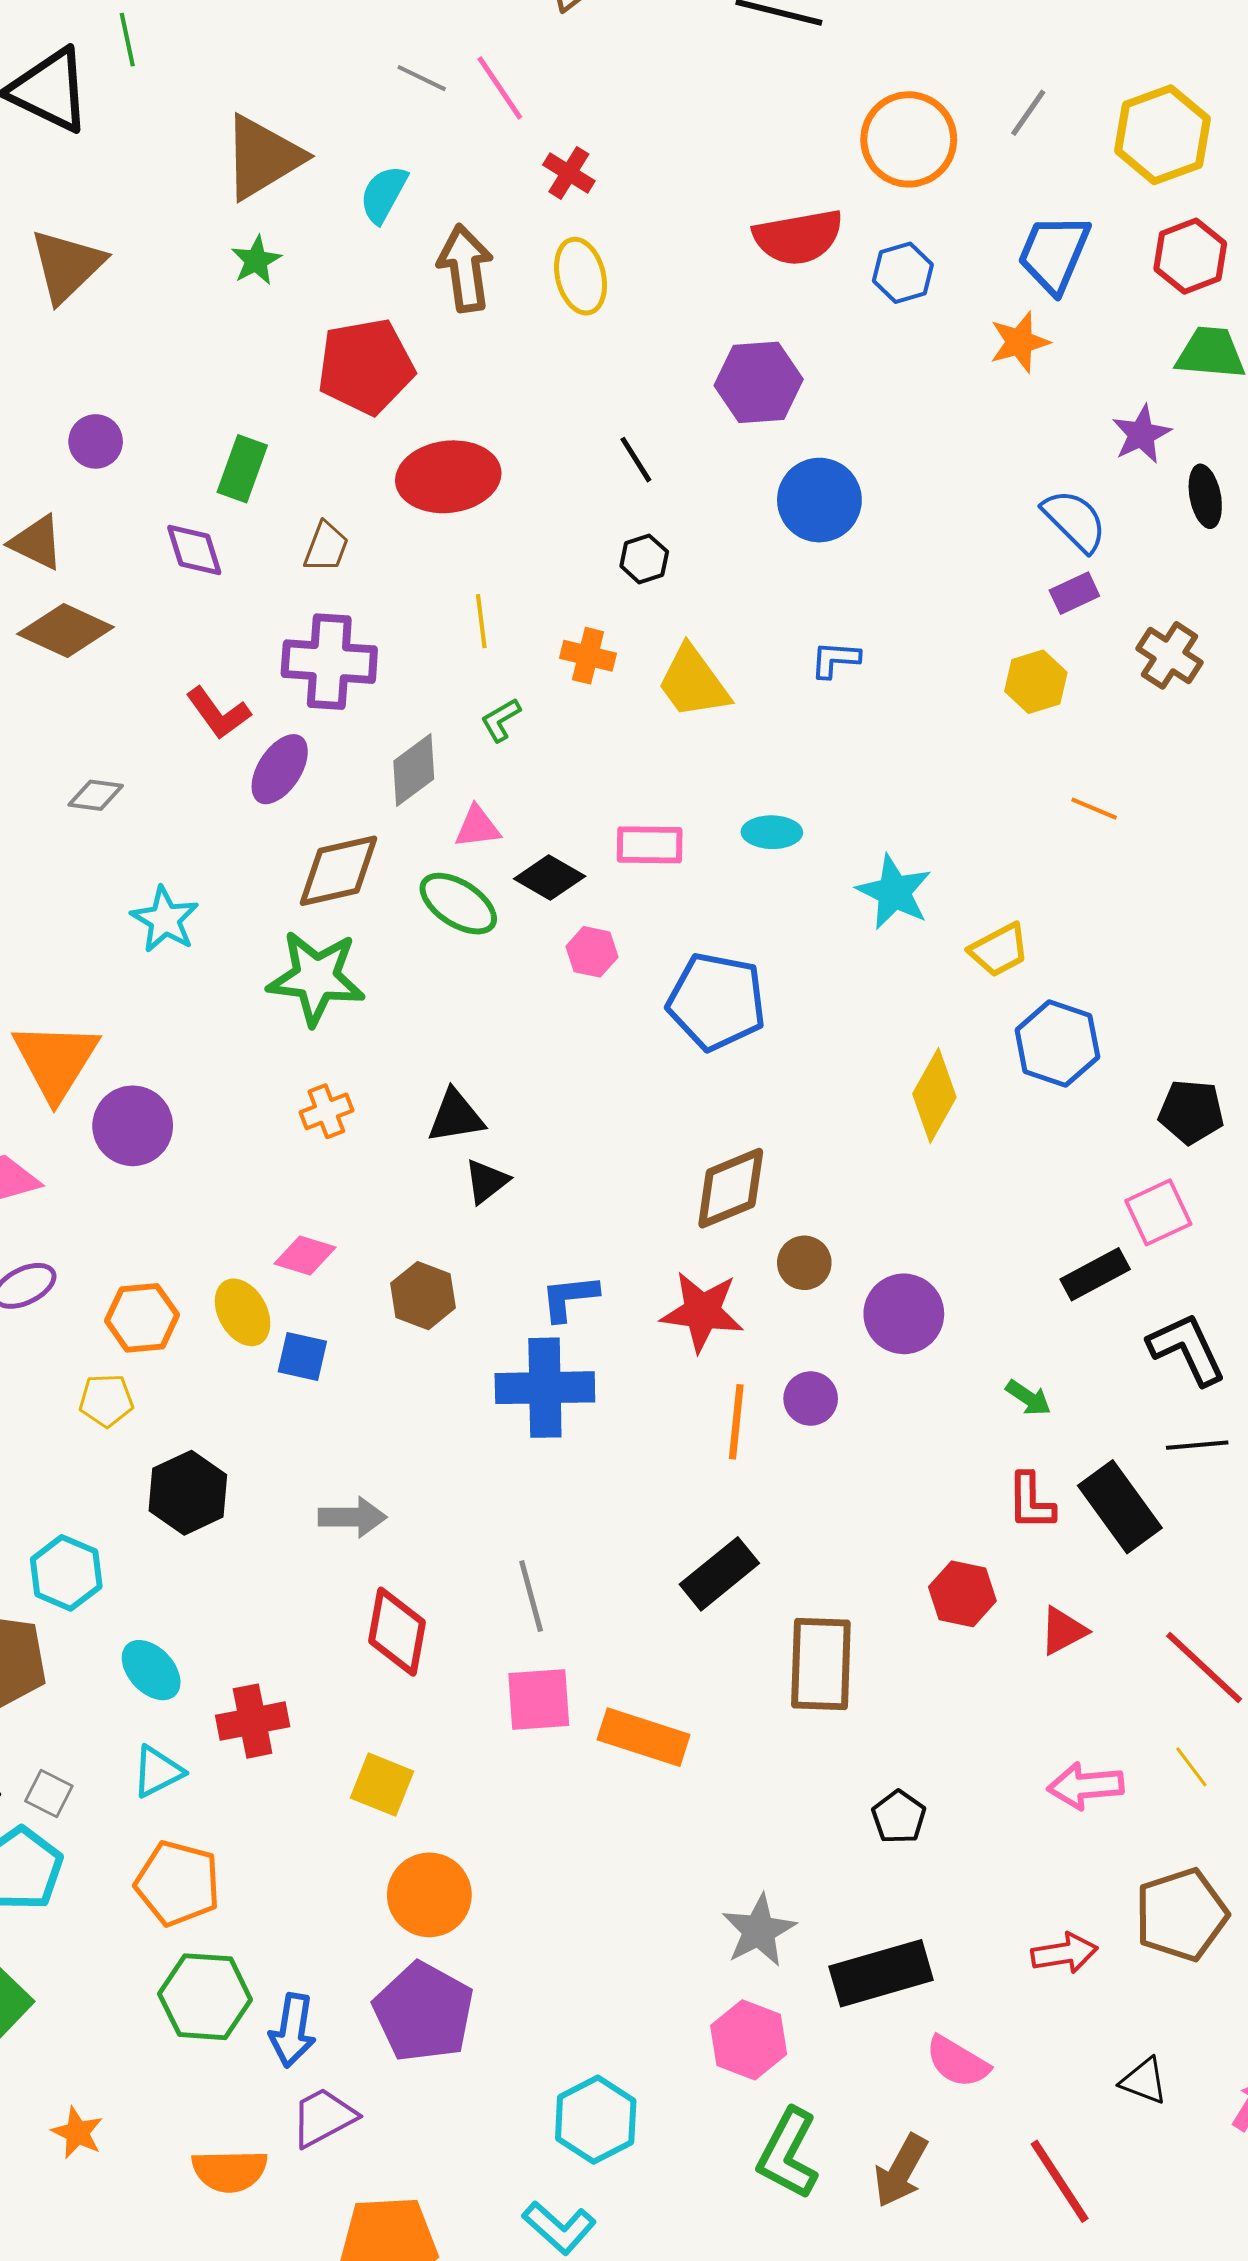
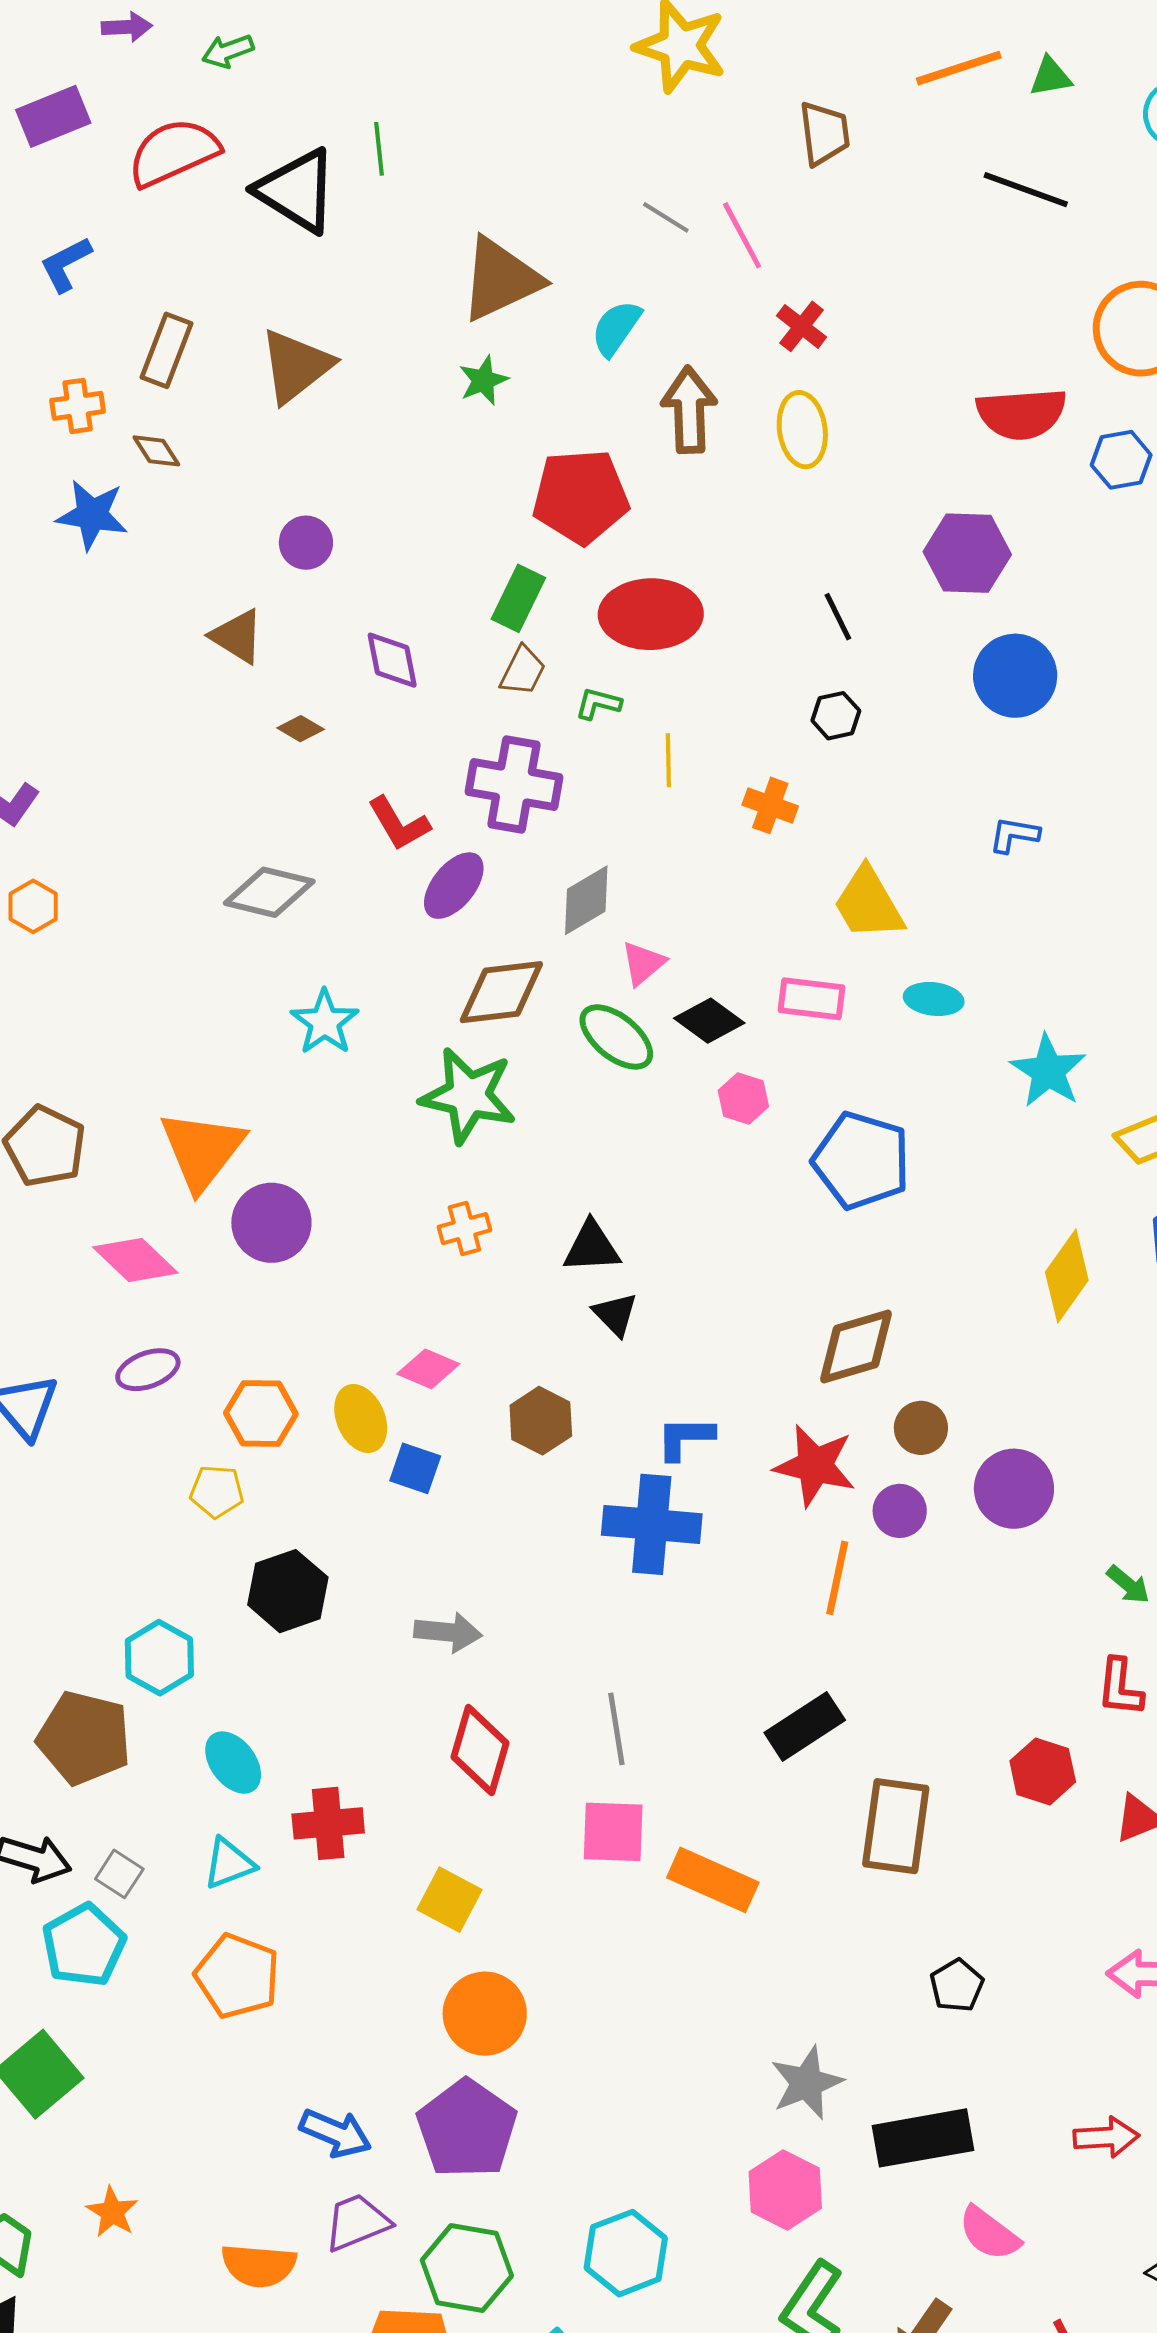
green rectangle: (242, 469) -> (518, 598), moved
brown diamond: (66, 631) -> (301, 729), moved, size x0.5
yellow trapezoid: (693, 682) -> (868, 904), moved
green L-shape: (501, 720) -> (598, 704), moved, turned 39
gray diamond: (96, 795) -> (269, 892), size x1.6
pink triangle: (477, 827) -> (643, 963), turned -39
black triangle: (486, 1181) -> (615, 1314), turned -42
purple circle: (811, 1399) -> (900, 1511), moved
green hexagon: (205, 1997) -> (467, 2268), moved
blue arrow: (293, 2030) -> (336, 2133), turned -82

